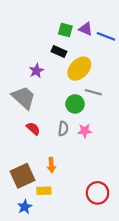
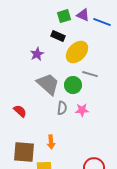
green square: (65, 30) -> (64, 16), turned -32
gray trapezoid: (24, 98) -> (48, 84), moved
red semicircle: (33, 129) -> (20, 111), moved
brown square: (23, 176) -> (24, 152), turned 30

